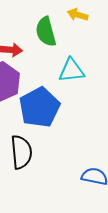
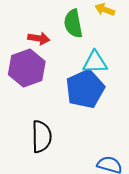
blue pentagon: (39, 107) -> (85, 89), moved

